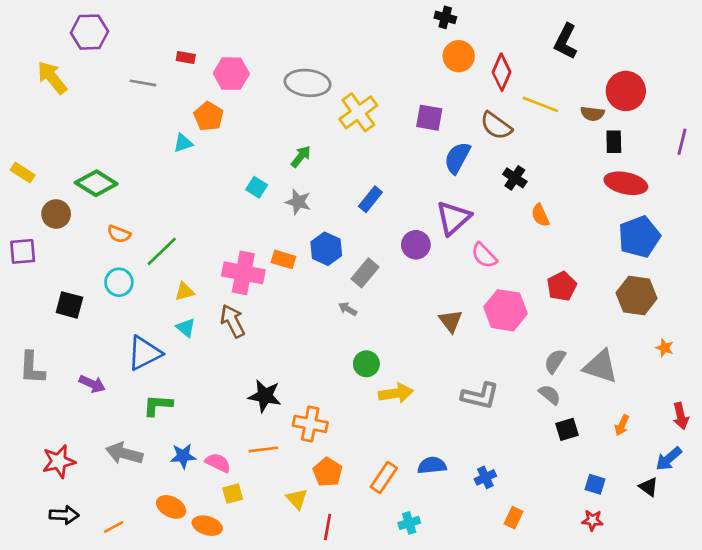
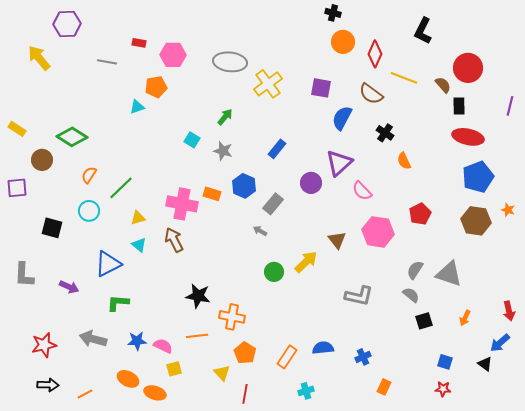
brown semicircle: (592, 114) -> (443, 85), turned -138
orange pentagon: (209, 116) -> (156, 87), turned 30
orange semicircle: (119, 234) -> (89, 175), turned 102
orange star: (665, 348) -> (508, 210), moved
yellow arrow: (396, 393) -> (306, 262), moved, turned -35

